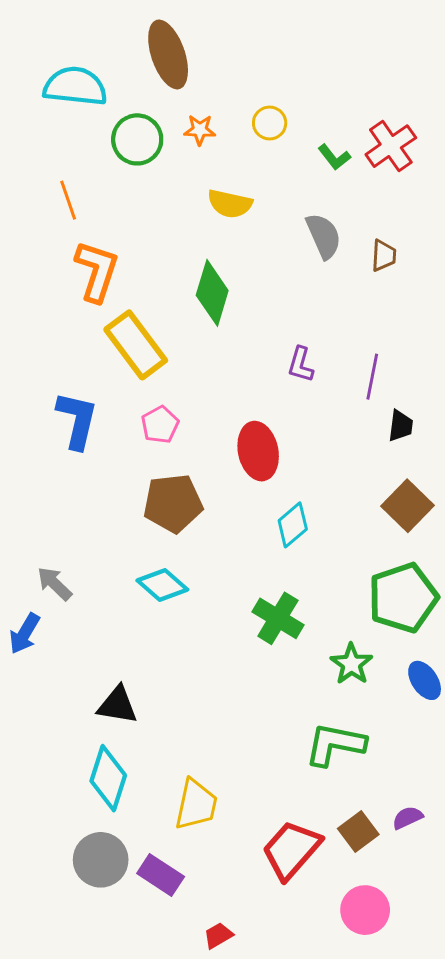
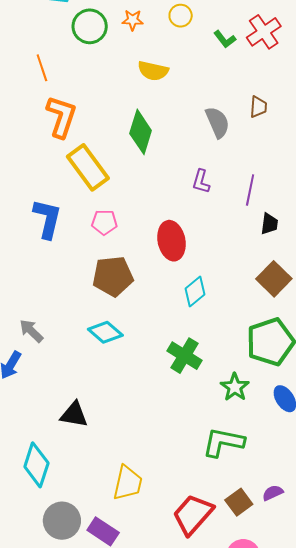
gray semicircle: (324, 236) -> (217, 122), moved
pink pentagon: (160, 425) -> (104, 222), turned 30
cyan diamond: (108, 778) -> (36, 465), moved

